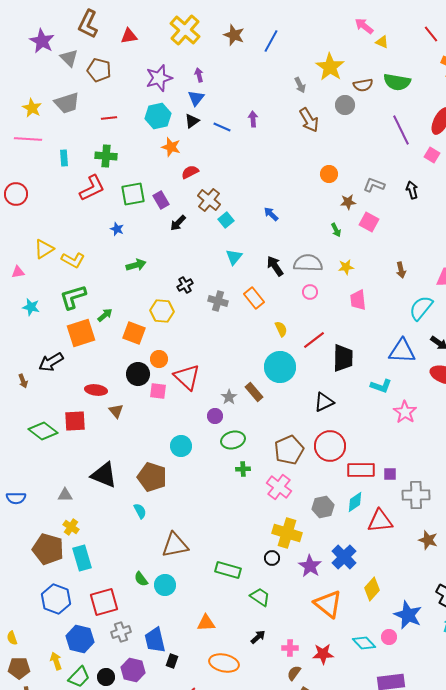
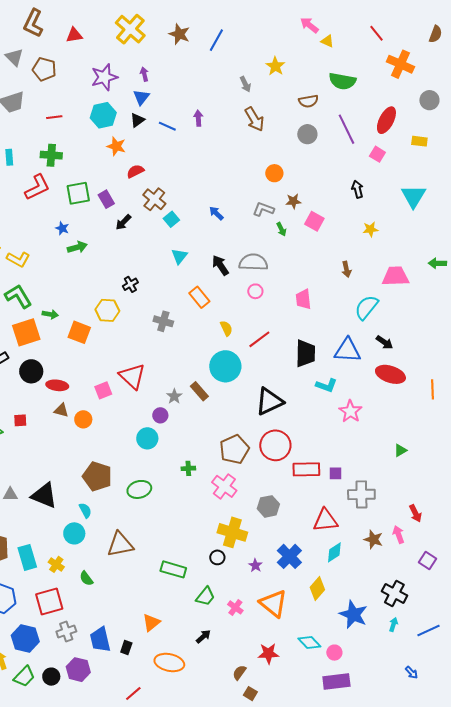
yellow star: (330, 67) -> (275, 66), size x0.7
brown semicircle: (363, 85) -> (308, 101), moved
gray circle: (345, 105) -> (307, 134), moved
gray L-shape: (374, 185) -> (263, 209), moved
green arrow: (136, 265) -> (77, 247), moved
yellow star: (346, 267) -> (370, 229), moved
green L-shape: (73, 297) -> (18, 296), turned 76
gray cross: (218, 301) -> (163, 321), moved
green arrow: (105, 315) -> (50, 314), turned 49
black trapezoid: (343, 358) -> (305, 353), moved
orange circle: (159, 359) -> (83, 419), moved
black circle: (138, 374) -> (31, 371), moved
red ellipse: (96, 390) -> (57, 385), moved
pink square: (158, 391) -> (103, 390), turned -30
black triangle: (324, 402) -> (269, 401), size x1.4
brown triangle: (116, 411) -> (61, 410), turned -35
red square: (75, 421) -> (20, 420), size x0.6
green ellipse: (233, 440) -> (139, 489), moved
cyan circle: (181, 446) -> (147, 438), moved
black triangle: (104, 475) -> (44, 495), moved
cyan diamond: (355, 502) -> (334, 552), moved
yellow cross: (71, 527) -> (56, 564), moved
purple star: (310, 566) -> (255, 565), size x0.6
cyan circle: (165, 585) -> (74, 533), moved
green trapezoid: (260, 597) -> (205, 596), turned 95
orange triangle: (206, 623) -> (151, 622), turned -36
pink circle: (389, 637) -> (334, 653), moved
pink cross: (290, 648) -> (235, 607), moved, turned 35
black rectangle: (172, 661) -> (126, 648), moved

